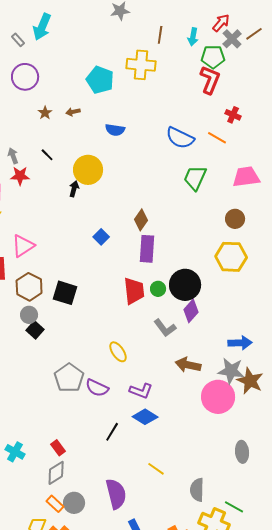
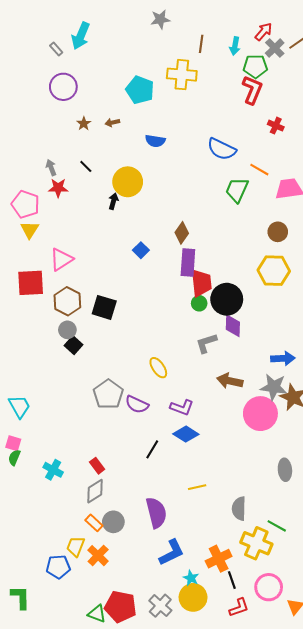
orange line: (217, 138) -> (259, 170), moved
red trapezoid: (134, 291) -> (201, 283), moved
purple diamond: (191, 311) -> (233, 326), turned -40
gray L-shape: (165, 328) -> (206, 343), turned 110
yellow line: (156, 469) -> (197, 487), turned -48

